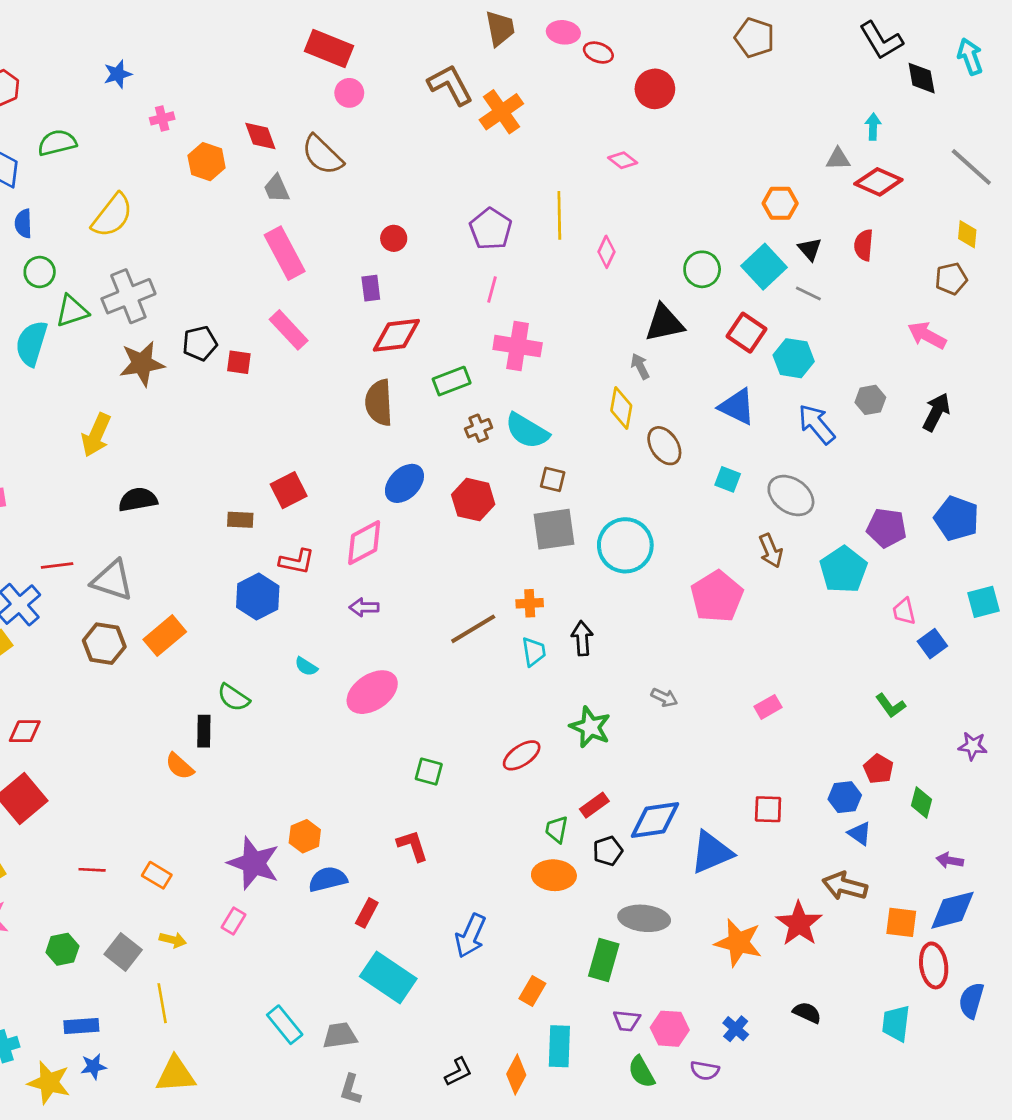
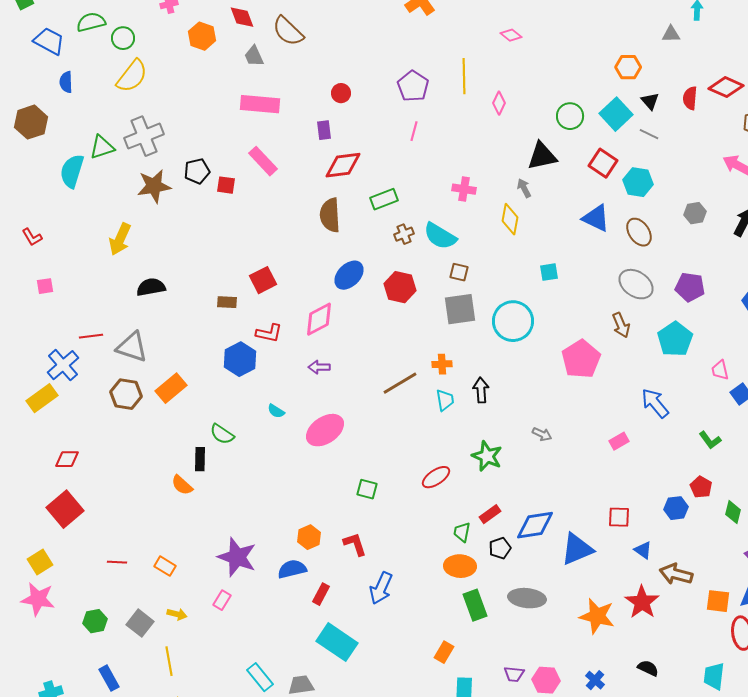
red diamond: (878, 182) -> (726, 87), moved
pink rectangle: (285, 253) -> (260, 104), turned -57
green circle: (40, 272) -> (123, 38), moved
pink cross: (518, 346) -> (464, 189), moved, size x0.7
blue arrow: (817, 424) -> (655, 403), moved
brown ellipse: (664, 446) -> (639, 232), moved
cyan square: (728, 479) -> (549, 272), moved, turned -30
purple pentagon: (887, 528) -> (690, 287), moved
blue triangle: (860, 833) -> (643, 550), moved
orange hexagon: (305, 836) -> (309, 537), moved
blue arrow: (470, 936) -> (381, 588), moved
green rectangle: (604, 960) -> (475, 605), moved, turned -36
blue rectangle: (81, 1026) -> (109, 678), turned 65

